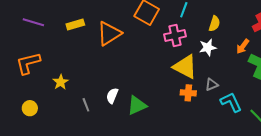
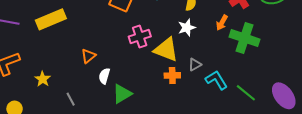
yellow rectangle: (75, 25) -> (51, 19), size x1.6
orange triangle: (109, 34) -> (88, 56), moved, size x0.6
pink cross: (175, 35) -> (140, 37), moved
white semicircle: (112, 96) -> (104, 76), moved

